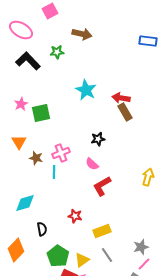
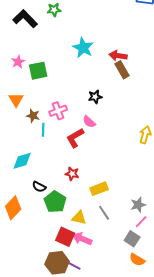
cyan line: (54, 172) -> (43, 130), moved
red L-shape: (102, 186) -> (75, 138), moved
black semicircle: (42, 229) -> (39, 187), turned 128
green pentagon: (58, 256) -> (55, 202), moved
yellow triangle: (82, 260) -> (79, 218), turned 49

